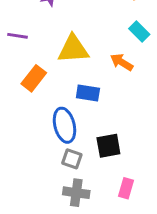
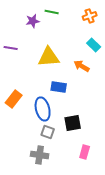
orange rectangle: (34, 78) -> (14, 99), moved
gray cross: (76, 193) -> (40, 155), moved

